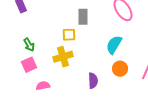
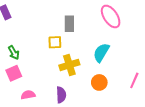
yellow cross: (63, 57) -> (69, 65), moved
orange circle: (120, 69) -> (99, 82), moved
purple semicircle: (93, 81) -> (61, 95), moved

